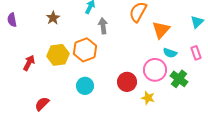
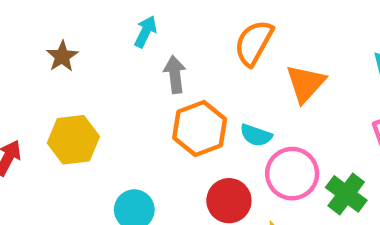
orange hexagon: (85, 50) -> (200, 129), moved
cyan semicircle: (170, 53) -> (256, 135), moved

